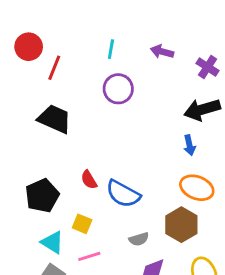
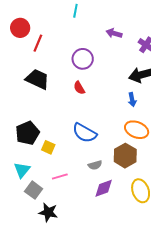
cyan line: (111, 49) -> (75, 11), moved
red semicircle: (89, 180) -> (79, 88), moved
yellow square: (82, 224) -> (48, 147), moved
cyan triangle: (52, 242) -> (22, 170), moved, turned 36

